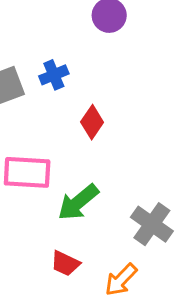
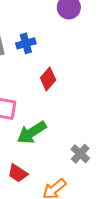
gray cross: (152, 224) -> (80, 154), size x0.7

